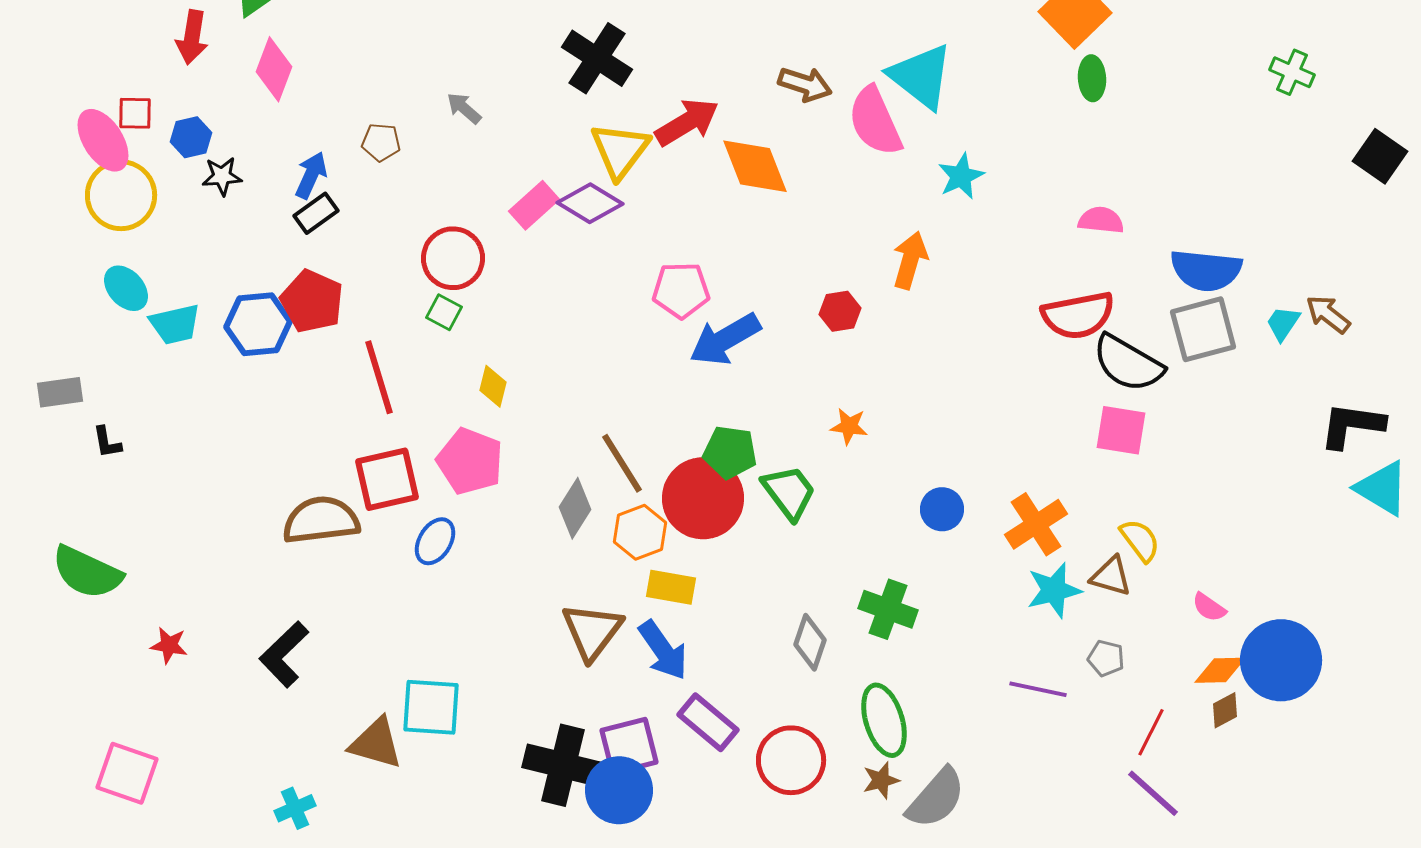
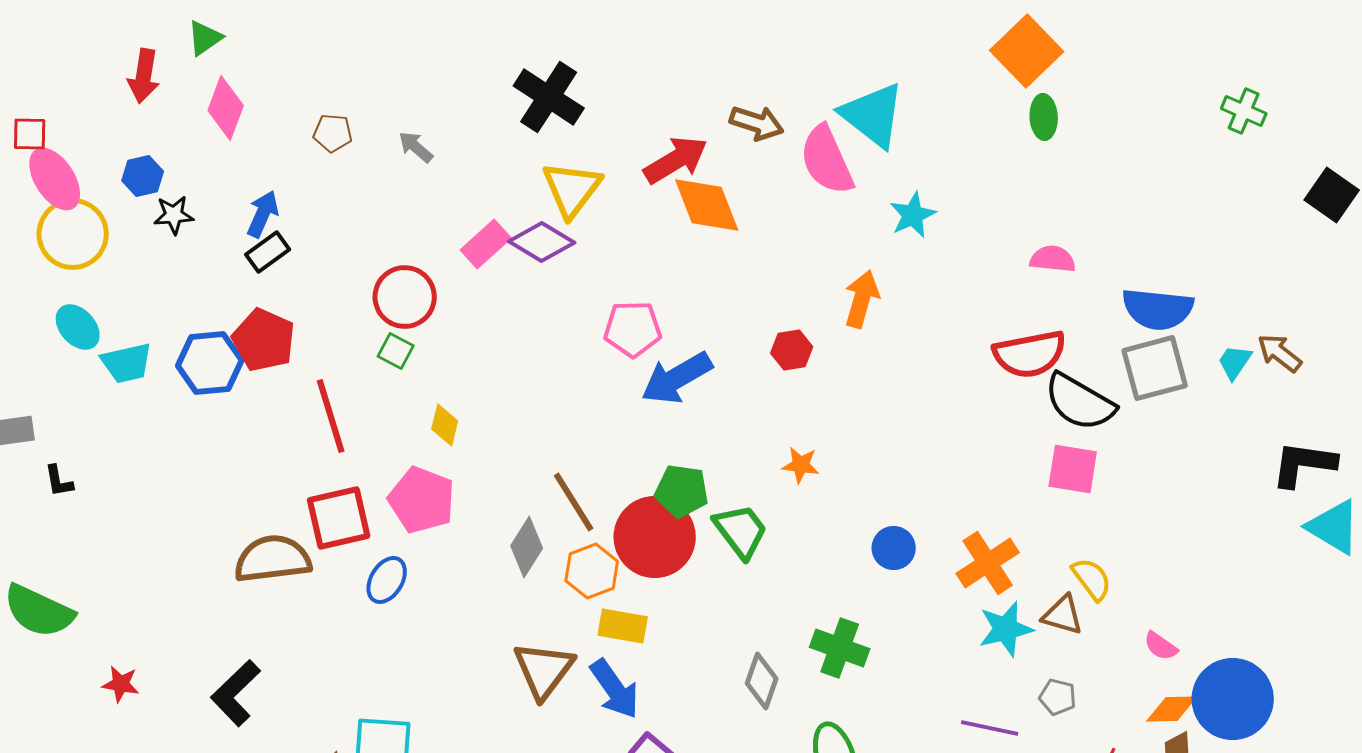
red square: (135, 113) -> (30, 134), moved
red arrow: (687, 122) -> (676, 160), moved
brown pentagon: (381, 142) -> (333, 133), moved

